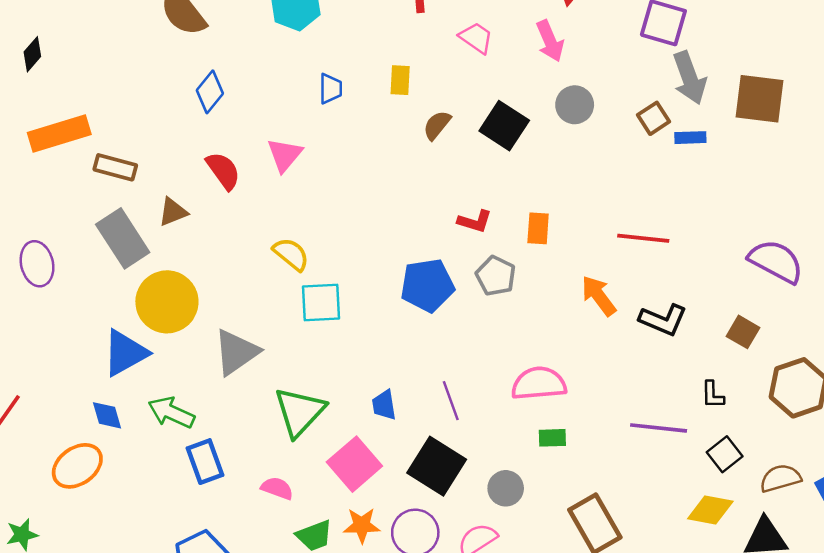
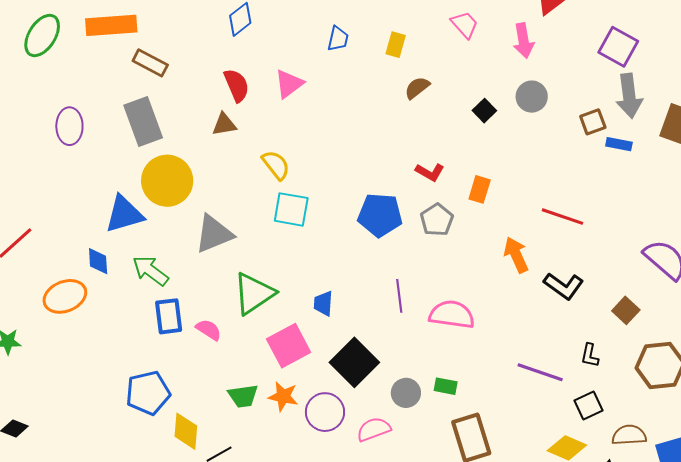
black square: (504, 126) -> (484, 111), moved, size x0.6
brown triangle: (173, 212) -> (224, 124), moved
purple line: (451, 401) -> (399, 296), moved
green rectangle: (552, 438) -> (446, 386), moved
pink semicircle: (277, 488) -> (209, 330), moved

